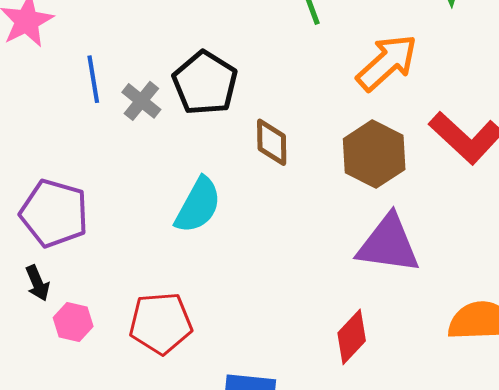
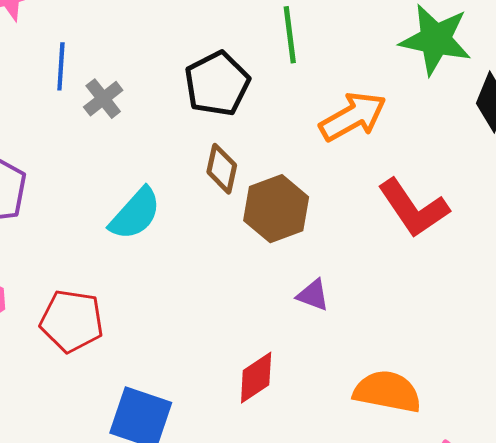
black pentagon: (205, 83) -> (217, 84), moved
brown hexagon: (374, 154) -> (276, 209), moved
purple triangle: (388, 244) -> (313, 295), size x0.5

